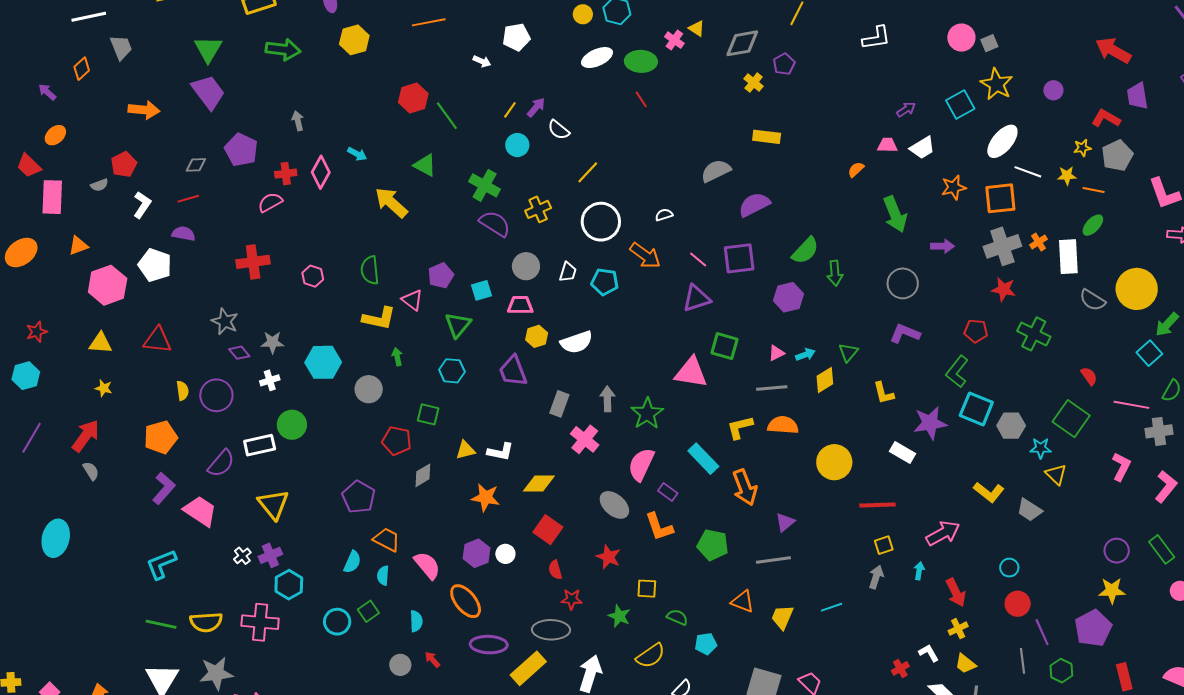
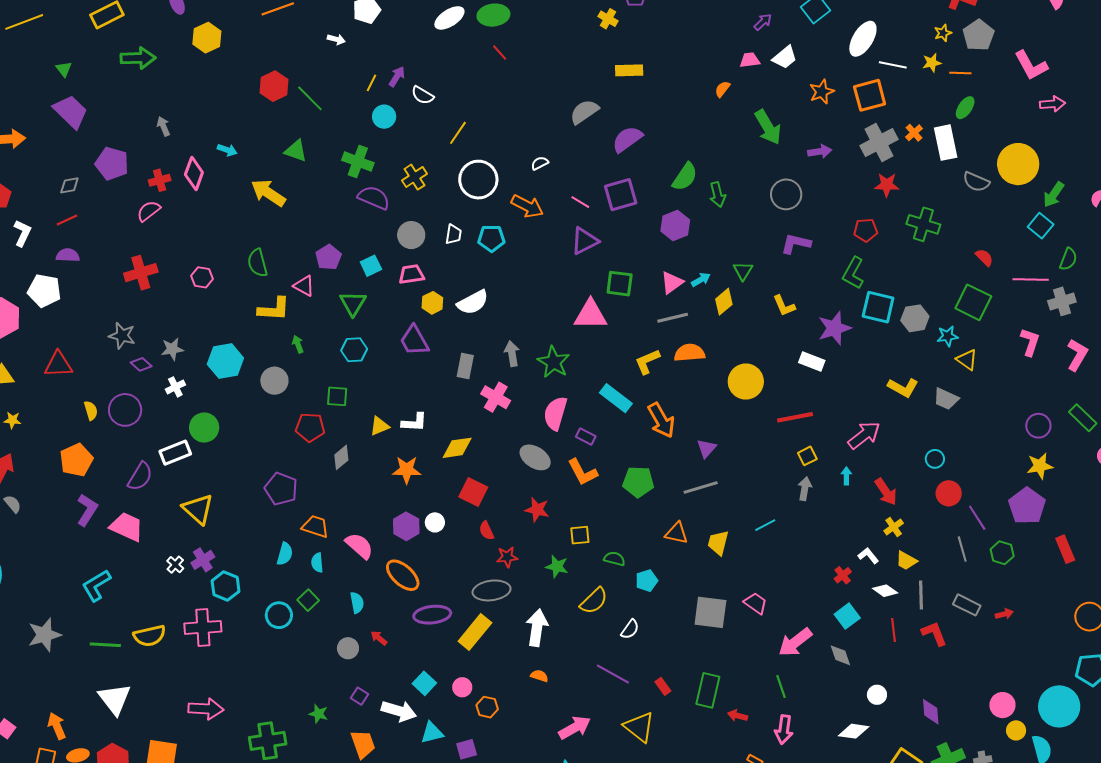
green triangle: (208, 49) -> (64, 69), size x0.6
pink triangle: (776, 353) -> (672, 283), size x1.4
gray star: (216, 673) -> (44, 635), moved

